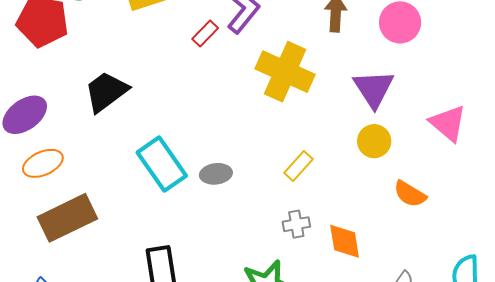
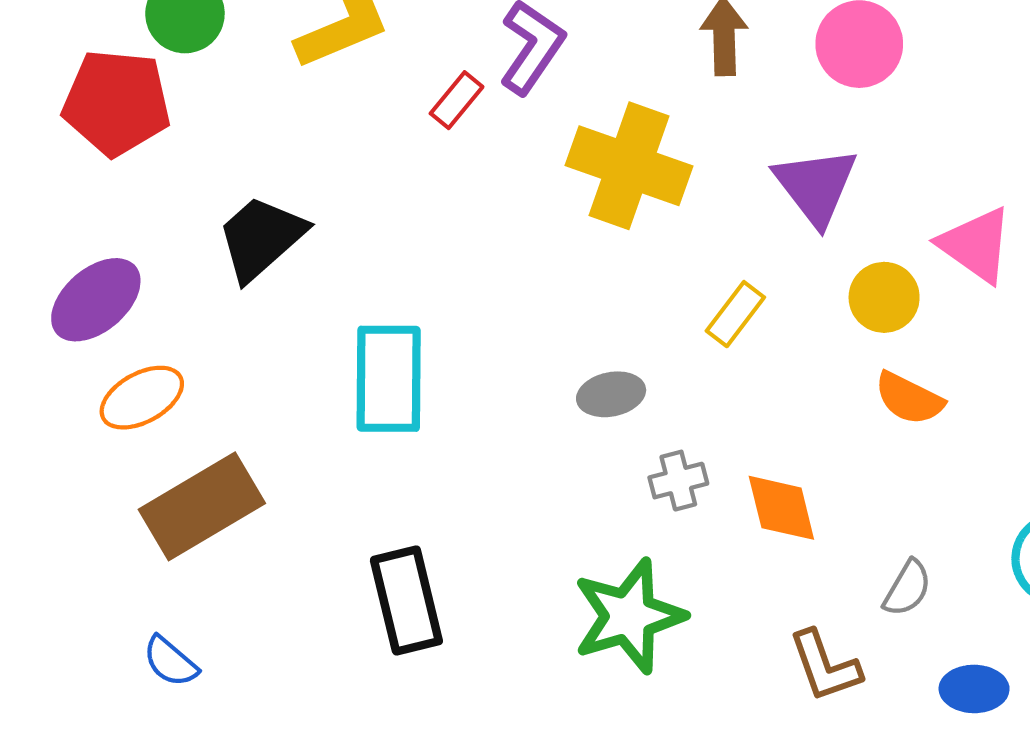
yellow circle: (374, 141) -> (884, 297), moved
cyan rectangle: (162, 164) -> (389, 379), turned 40
yellow rectangle: (299, 166) -> (735, 314), moved
gray ellipse: (216, 174) -> (611, 394), moved

